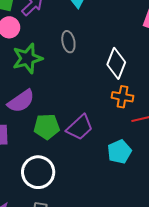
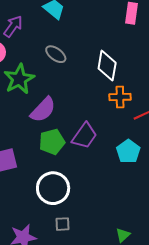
gray ellipse: (68, 42) -> (56, 54), turned -30
purple semicircle: (21, 101) -> (43, 110), moved

